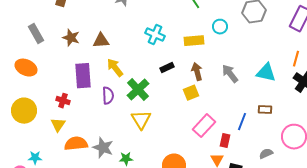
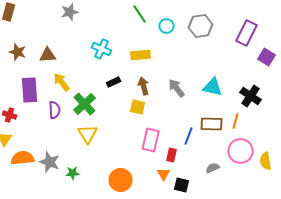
cyan circle: (220, 27) -> (167, 26), moved
orange line: (296, 59) -> (236, 121), moved
yellow square: (191, 93) -> (138, 107), turned 35
brown rectangle: (265, 110) -> (212, 124), size x1.5
pink rectangle: (204, 126) -> (151, 140), turned -30

